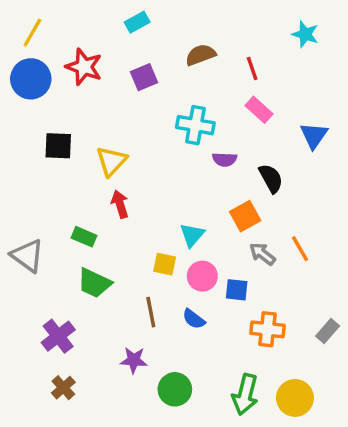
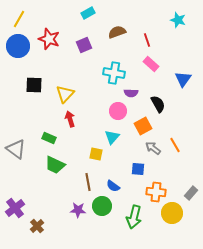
cyan rectangle: (137, 22) -> (88, 13), moved
pink circle: (202, 276) -> (118, 111), moved
purple cross: (58, 336) -> (15, 208), moved
green circle: (175, 389) -> (102, 206), moved
green arrow: (245, 394) -> (134, 217), moved
yellow circle: (295, 398) -> (172, 213), moved

